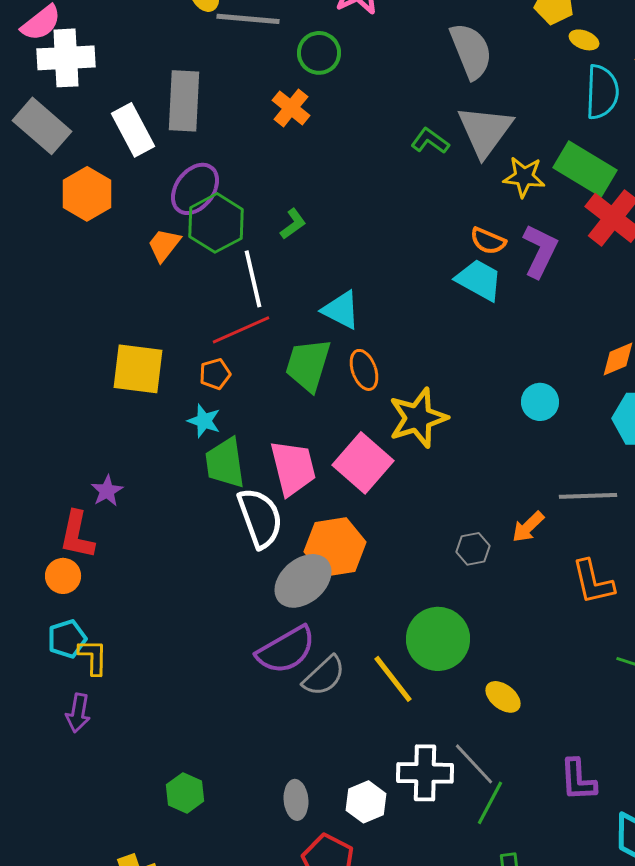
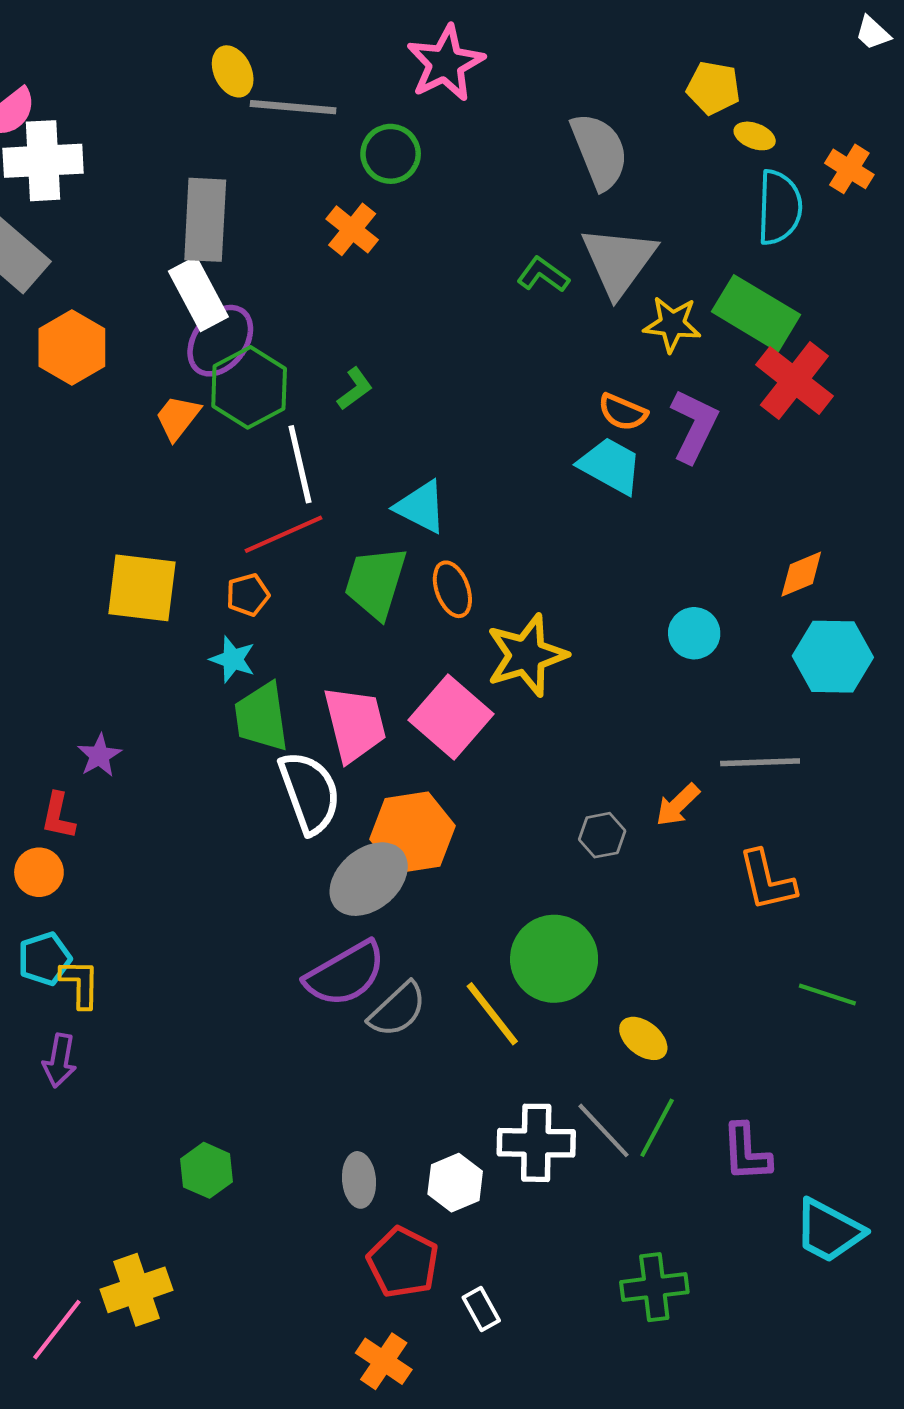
white rectangle: (133, 130) -> (198, 294), moved
red L-shape: (77, 535) -> (58, 816), size x0.7
green line: (490, 803) -> (657, 1128), moved

